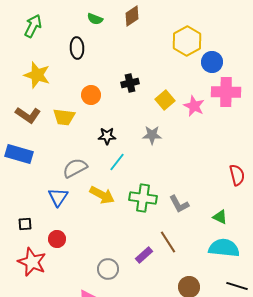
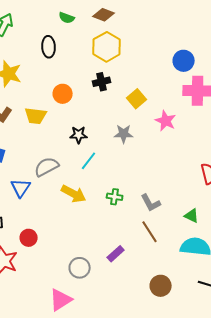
brown diamond: (132, 16) -> (104, 15), turned 55
yellow hexagon: (187, 41) -> (107, 47), moved
pink star: (194, 106) -> (166, 121), moved
blue triangle: (58, 197) -> (21, 188), moved
green cross: (143, 198) -> (115, 197), size x0.6
brown line: (168, 242) -> (150, 232), moved

